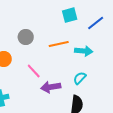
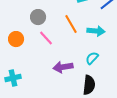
orange line: (59, 44) -> (71, 24), turned 72
pink line: (34, 71) -> (46, 38), moved

